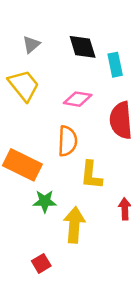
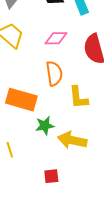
yellow arrow: (74, 225) -> (72, 140), turned -72
red square: (41, 263) -> (51, 176), turned 35

